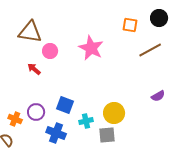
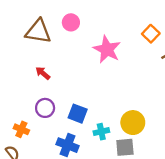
orange square: (130, 25) -> (151, 34), moved, turned 35
pink circle: (50, 51) -> (71, 22), moved
purple circle: (36, 112) -> (45, 108), moved

